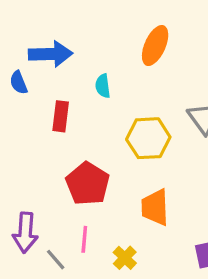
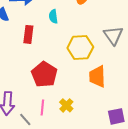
orange trapezoid: (155, 207) -> (97, 76), moved
yellow cross: (125, 258) -> (66, 105), moved

